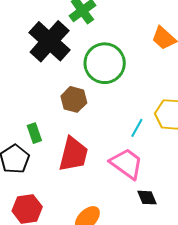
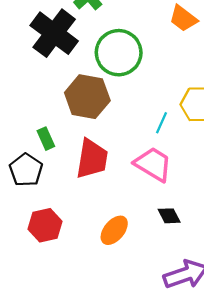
brown hexagon: (74, 99) -> (87, 97), size x1.5
black diamond: (147, 198) -> (169, 216), moved

